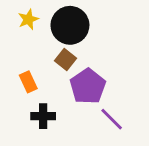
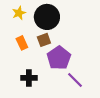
brown square: (65, 60) -> (44, 40), turned 32
orange rectangle: (28, 82) -> (22, 43), moved

